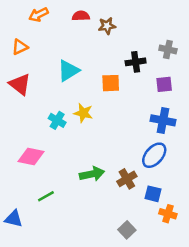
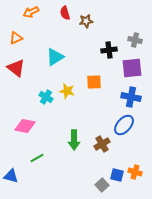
red semicircle: (81, 16) -> (65, 13), turned -104
orange square: (111, 83) -> (94, 82), moved
purple square: (164, 84) -> (132, 68), size x1.5
green arrow: (92, 174) -> (74, 140), turned 102
blue square: (153, 194) -> (117, 175), moved

